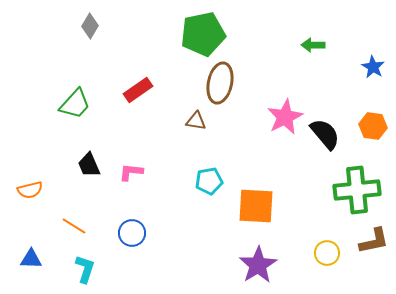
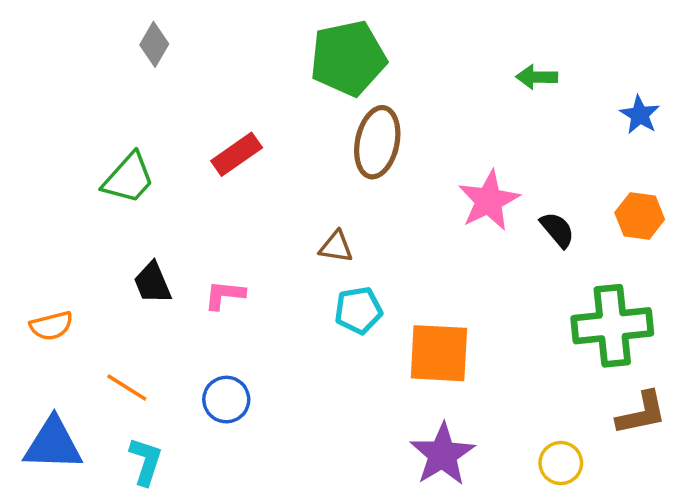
brown triangle: (196, 121) -> (336, 247), moved
black semicircle: (325, 134) -> (557, 230), size x0.7
yellow circle: (327, 253) -> (561, 463), moved
blue triangle: (31, 259) -> (53, 444), size x1.6

